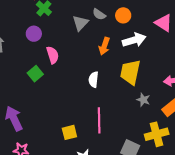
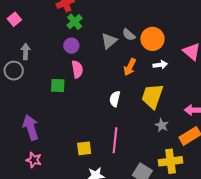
orange circle: (123, 15) -> (152, 39), size x1.5
purple circle: (34, 34) -> (71, 46), moved
white arrow: (134, 40) -> (160, 65), size x0.6
green square: (35, 74) -> (58, 86), turned 35

